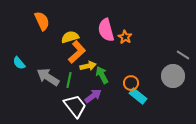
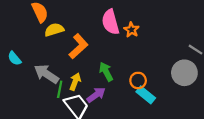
yellow semicircle: (70, 37) -> (54, 30), moved
yellow arrow: (88, 66) -> (75, 82), moved, turned -56
green line: (69, 80) -> (60, 89), moved

